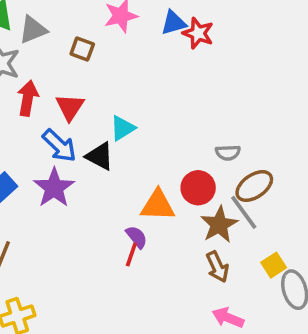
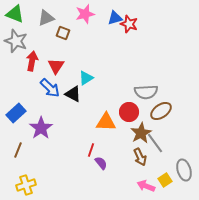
gray triangle: (33, 30) -> (46, 18), moved
gray semicircle: (228, 153) -> (146, 92), size x1.6
purple star: (54, 188) -> (41, 128), moved
gray line: (244, 212) -> (155, 143), moved
purple semicircle: (137, 237) -> (101, 163), moved
yellow square: (274, 265) -> (165, 180), moved

